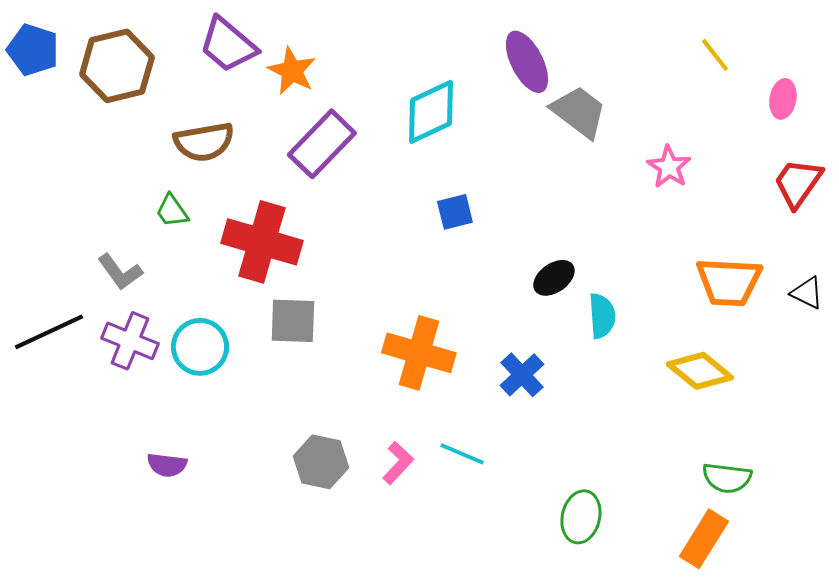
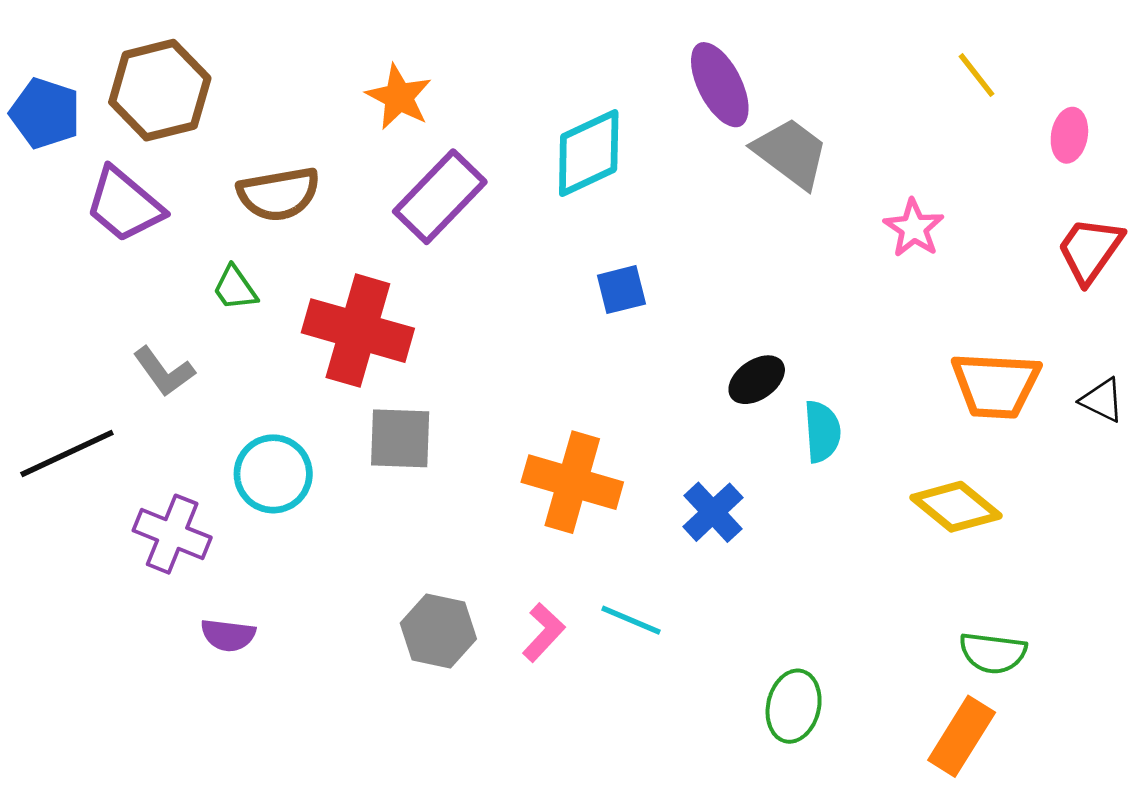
purple trapezoid: (228, 45) -> (124, 205), moved
blue pentagon: (33, 50) -> (45, 113), moved
purple cross: (130, 341) -> (172, 534), moved

